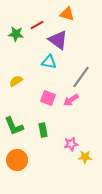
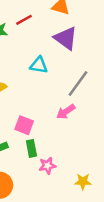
purple triangle: (58, 40) -> (66, 38), moved
pink square: (48, 98) -> (24, 125), moved
pink star: (71, 144) -> (47, 166), moved

